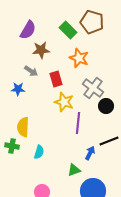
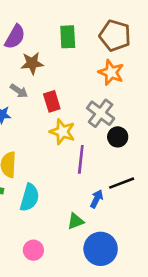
brown pentagon: (92, 22) -> (115, 36), moved
green rectangle: (68, 30) -> (68, 37), turned 42
orange star: (79, 58) -> (111, 72), moved
cyan semicircle: (39, 152) -> (29, 197), size x1.5

